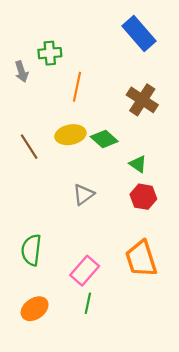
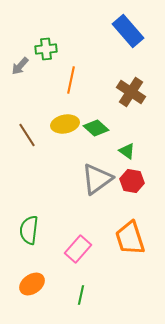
gray arrow: (22, 72) -> (20, 66), turned 60
gray triangle: (84, 194) -> (97, 179), moved, size x1.6
green line: (88, 303) -> (81, 295), moved

